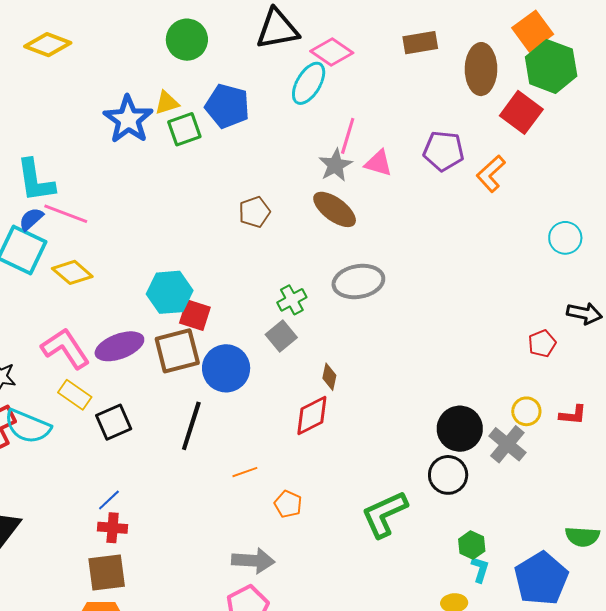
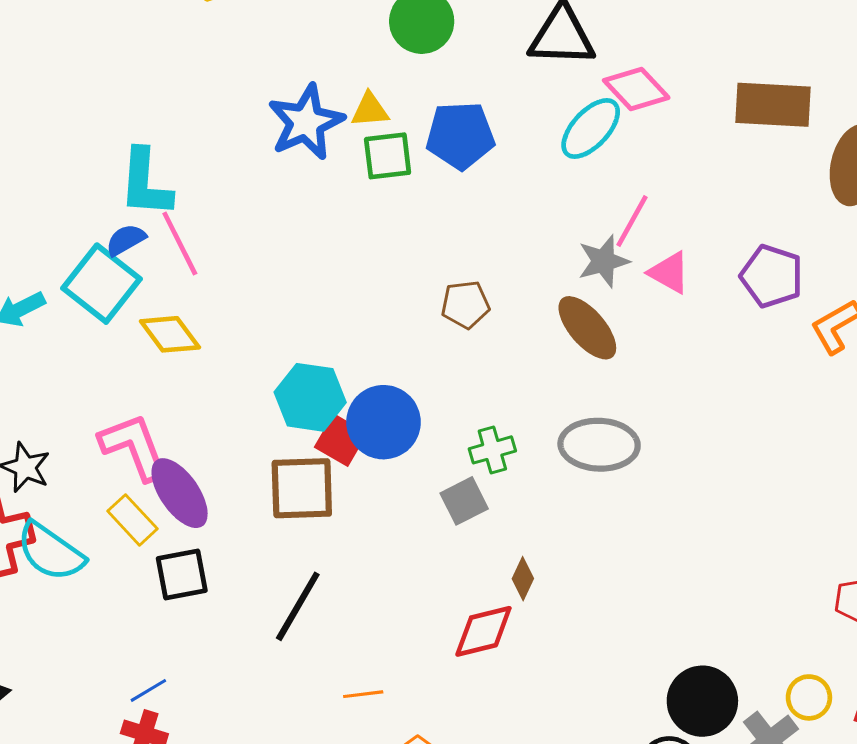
brown rectangle: (420, 43) -> (773, 105), size x1.4
blue pentagon: (227, 106) -> (460, 135), turned -30
pink line: (66, 214) -> (180, 244), turned 30
purple ellipse: (119, 346) -> (180, 493), moved, turned 63
blue circle: (226, 368) -> (384, 422), moved

